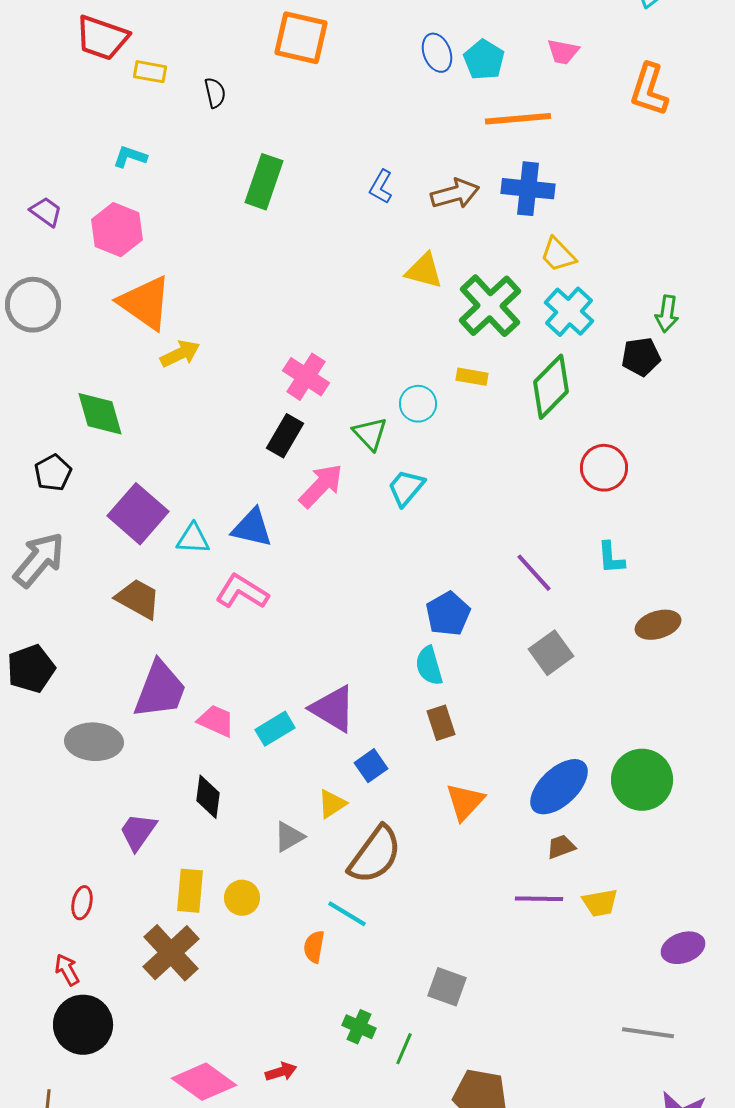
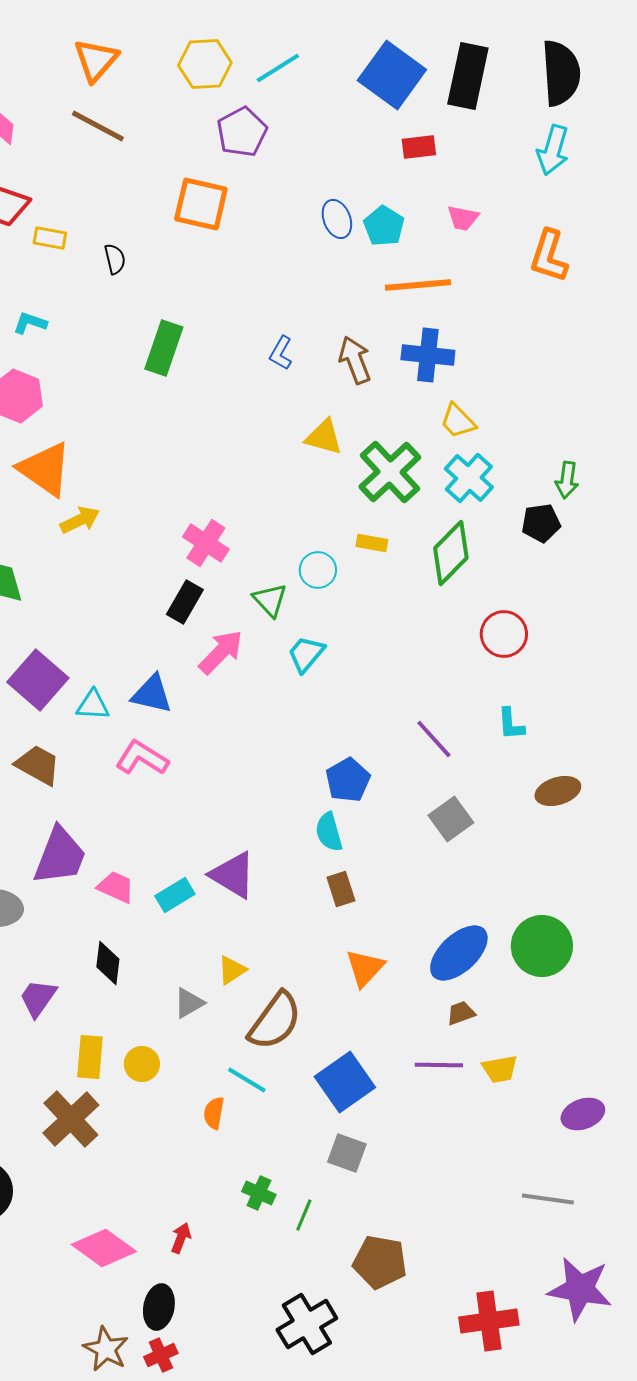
brown arrow: (455, 194) -> (355, 360), turned -96
blue square: (371, 766) -> (345, 1082), moved, size x1.8
red arrow: (281, 1072) -> (181, 1238), turned -52

